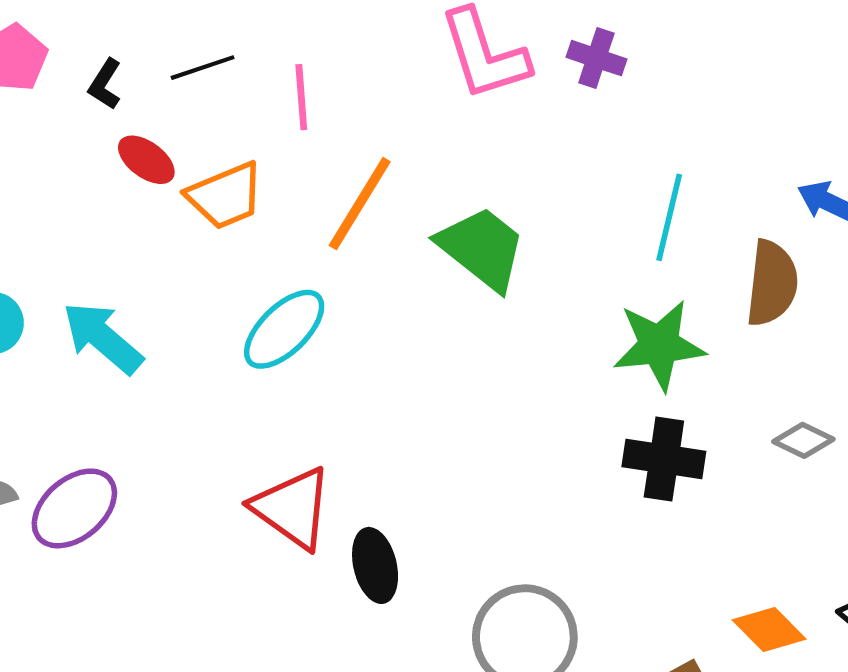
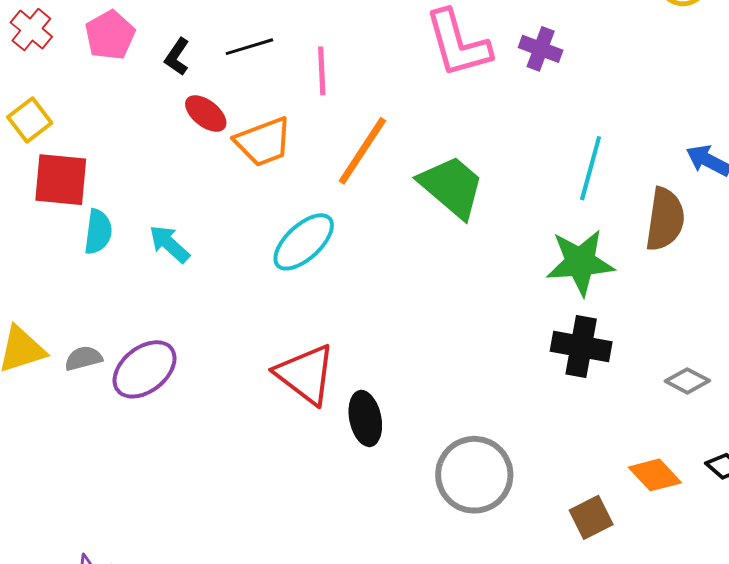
cyan arrow: (103, 338) -> (169, 244), size x0.7
gray diamond: (803, 440) -> (687, 381), moved

